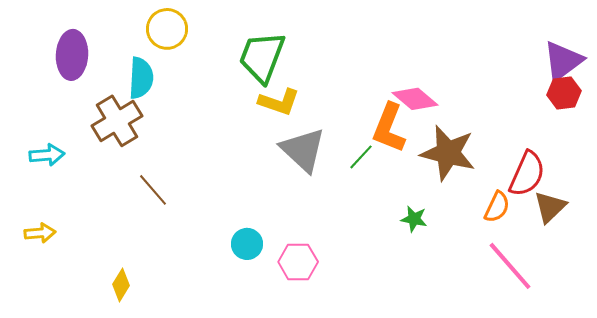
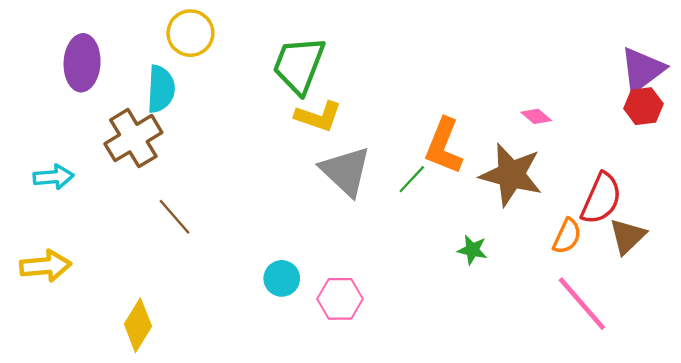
pink diamond: (415, 99) -> (536, 116), moved, size x0.6
yellow arrow: (40, 233) -> (46, 266), size x1.4
yellow diamond: (121, 285) -> (138, 325), size x1.4

